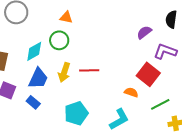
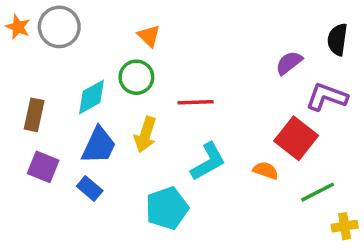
orange triangle: (66, 17) -> (149, 36), turned 32
red line: (89, 70) -> (196, 102), moved
cyan L-shape: (119, 119) -> (208, 162), moved

